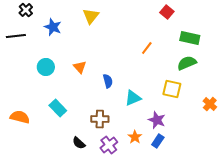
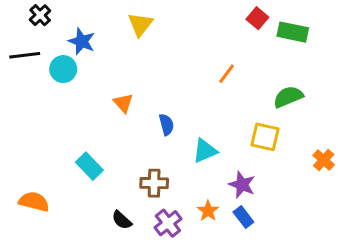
green rectangle: (190, 38) -> (293, 32), moved
cyan circle: (46, 67) -> (63, 69), moved
orange semicircle: (20, 117) -> (34, 202), moved
blue rectangle: (158, 141) -> (243, 217), turned -72

